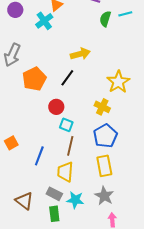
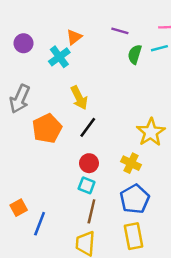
yellow arrow: (80, 54) -> (79, 98), moved, turned 78
red circle: (56, 107) -> (89, 163), moved
blue line: (39, 156) -> (40, 224), moved

